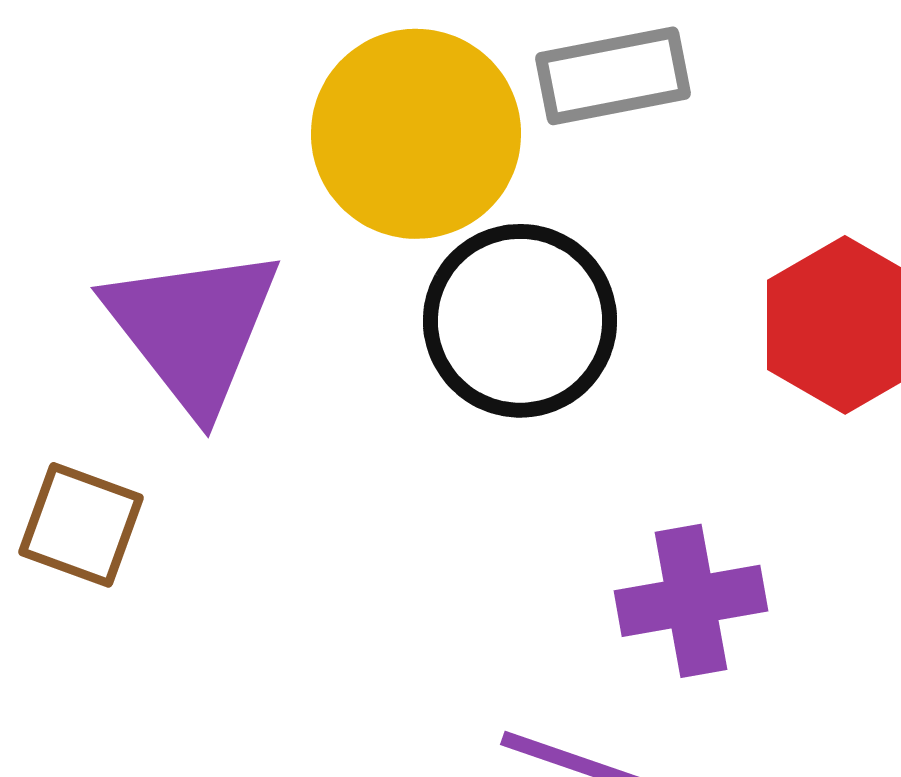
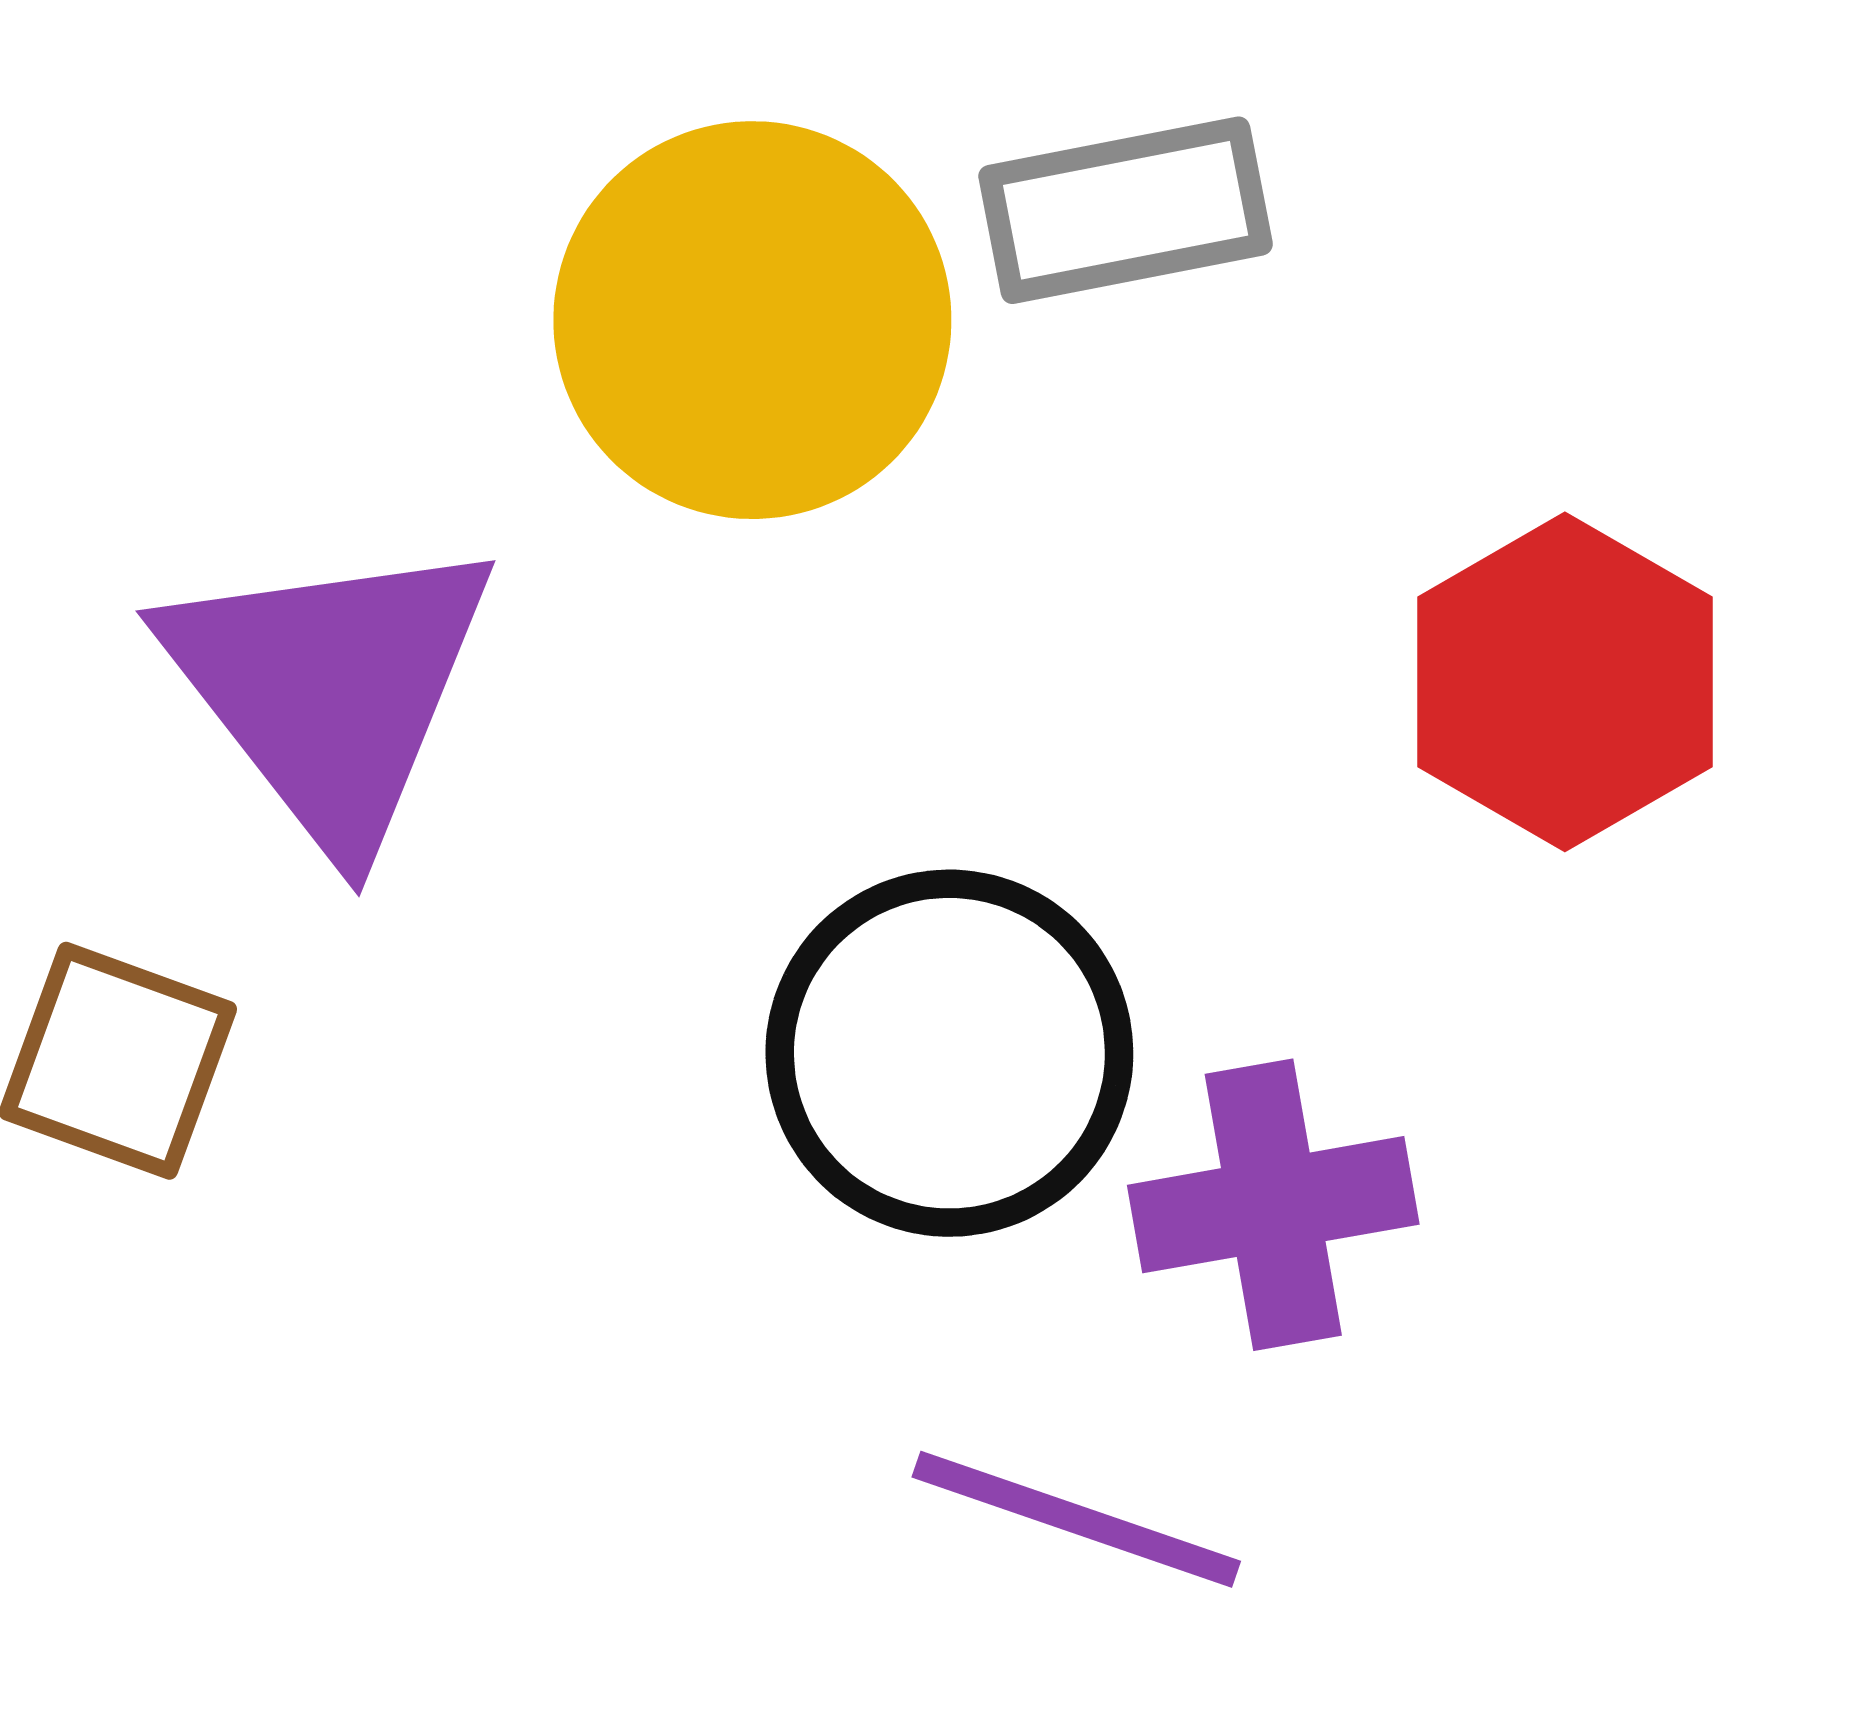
black circle: (520, 321) -> (949, 1053), moved

